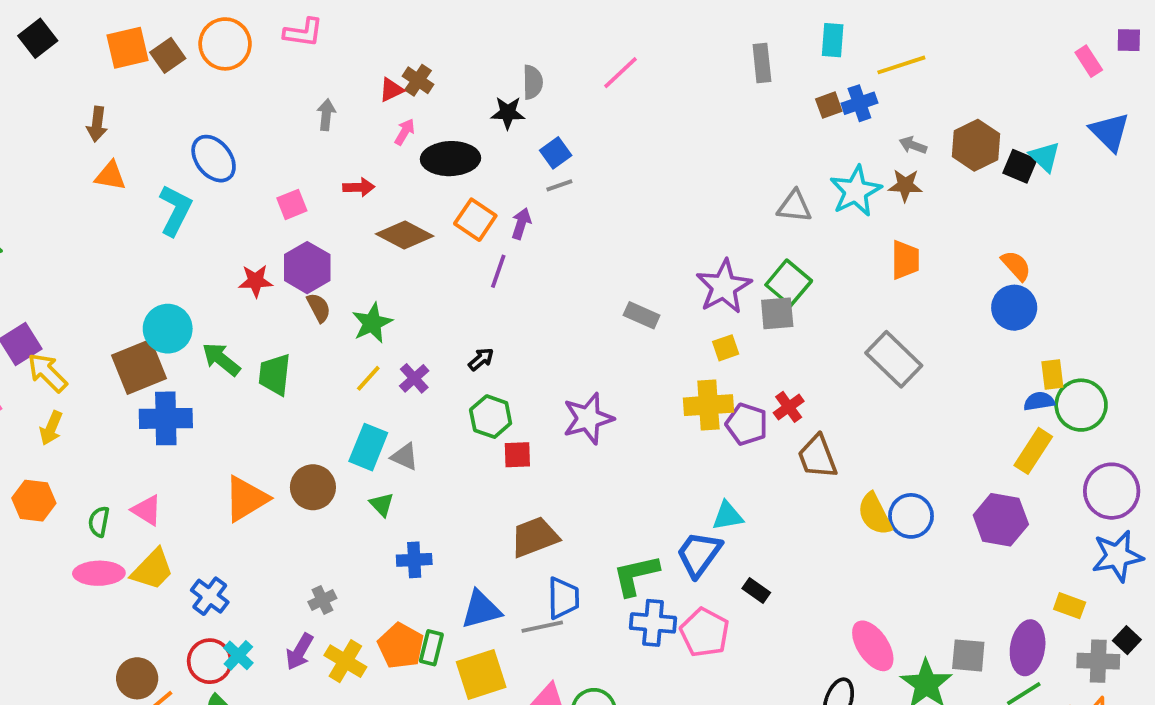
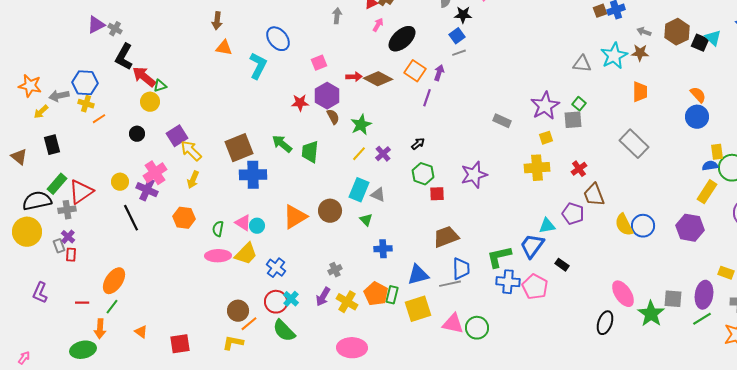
black star: (508, 113) -> (463, 15), moved
black ellipse: (450, 159) -> (402, 39), turned -40
red arrow: (359, 187) -> (354, 77), moved
green square: (789, 283) -> (579, 104), size x0.6
cyan circle: (168, 329) -> (257, 226), moved, size x0.6
purple pentagon: (747, 424) -> (573, 214), moved

